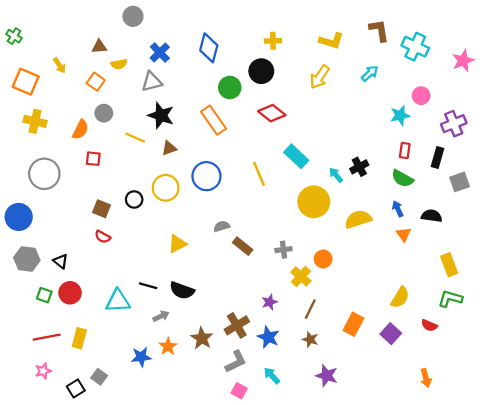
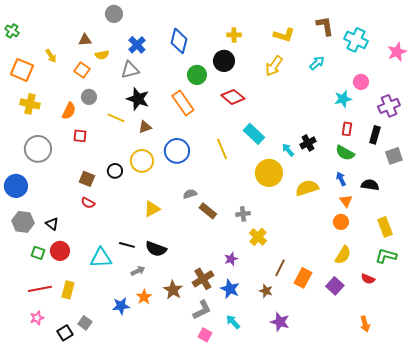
orange circle: (323, 259) -> (341, 222), moved
brown line: (310, 309) -> (280, 268), moved

